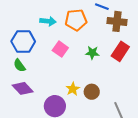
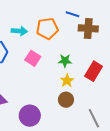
red rectangle: (120, 51) -> (94, 71), moved
yellow star: (73, 89) -> (67, 81), moved

